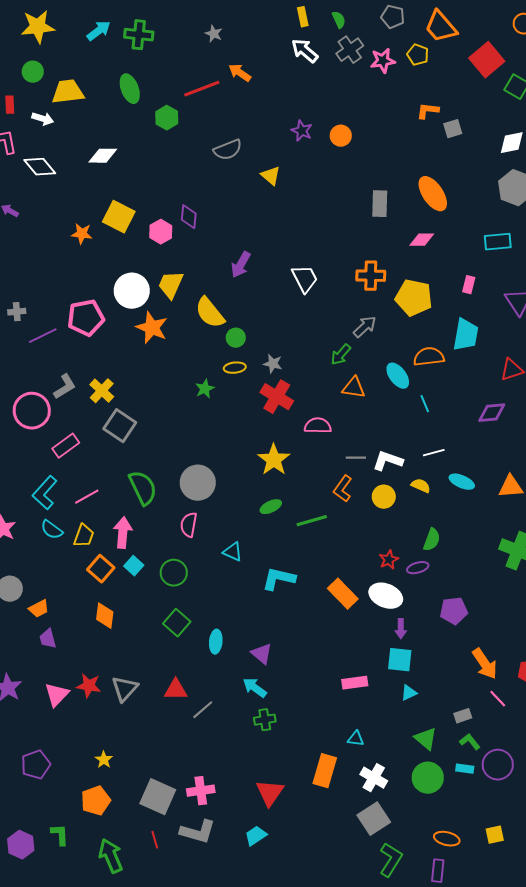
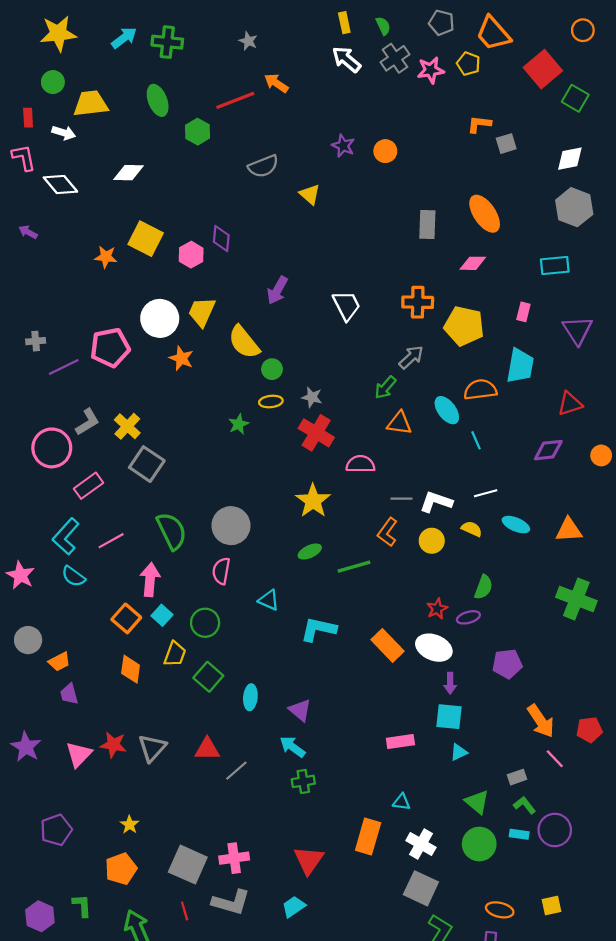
orange star: (152, 328) -> (181, 358), size x0.7
yellow trapezoid: (84, 536) -> (175, 654), moved
gray square: (374, 819) -> (421, 888), turned -32

